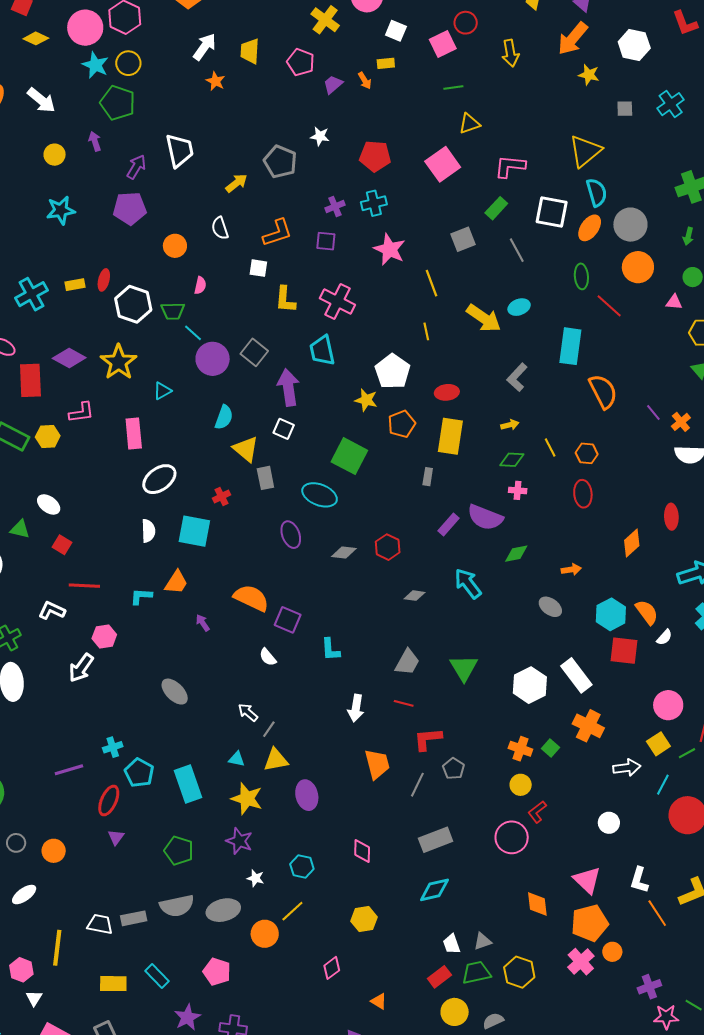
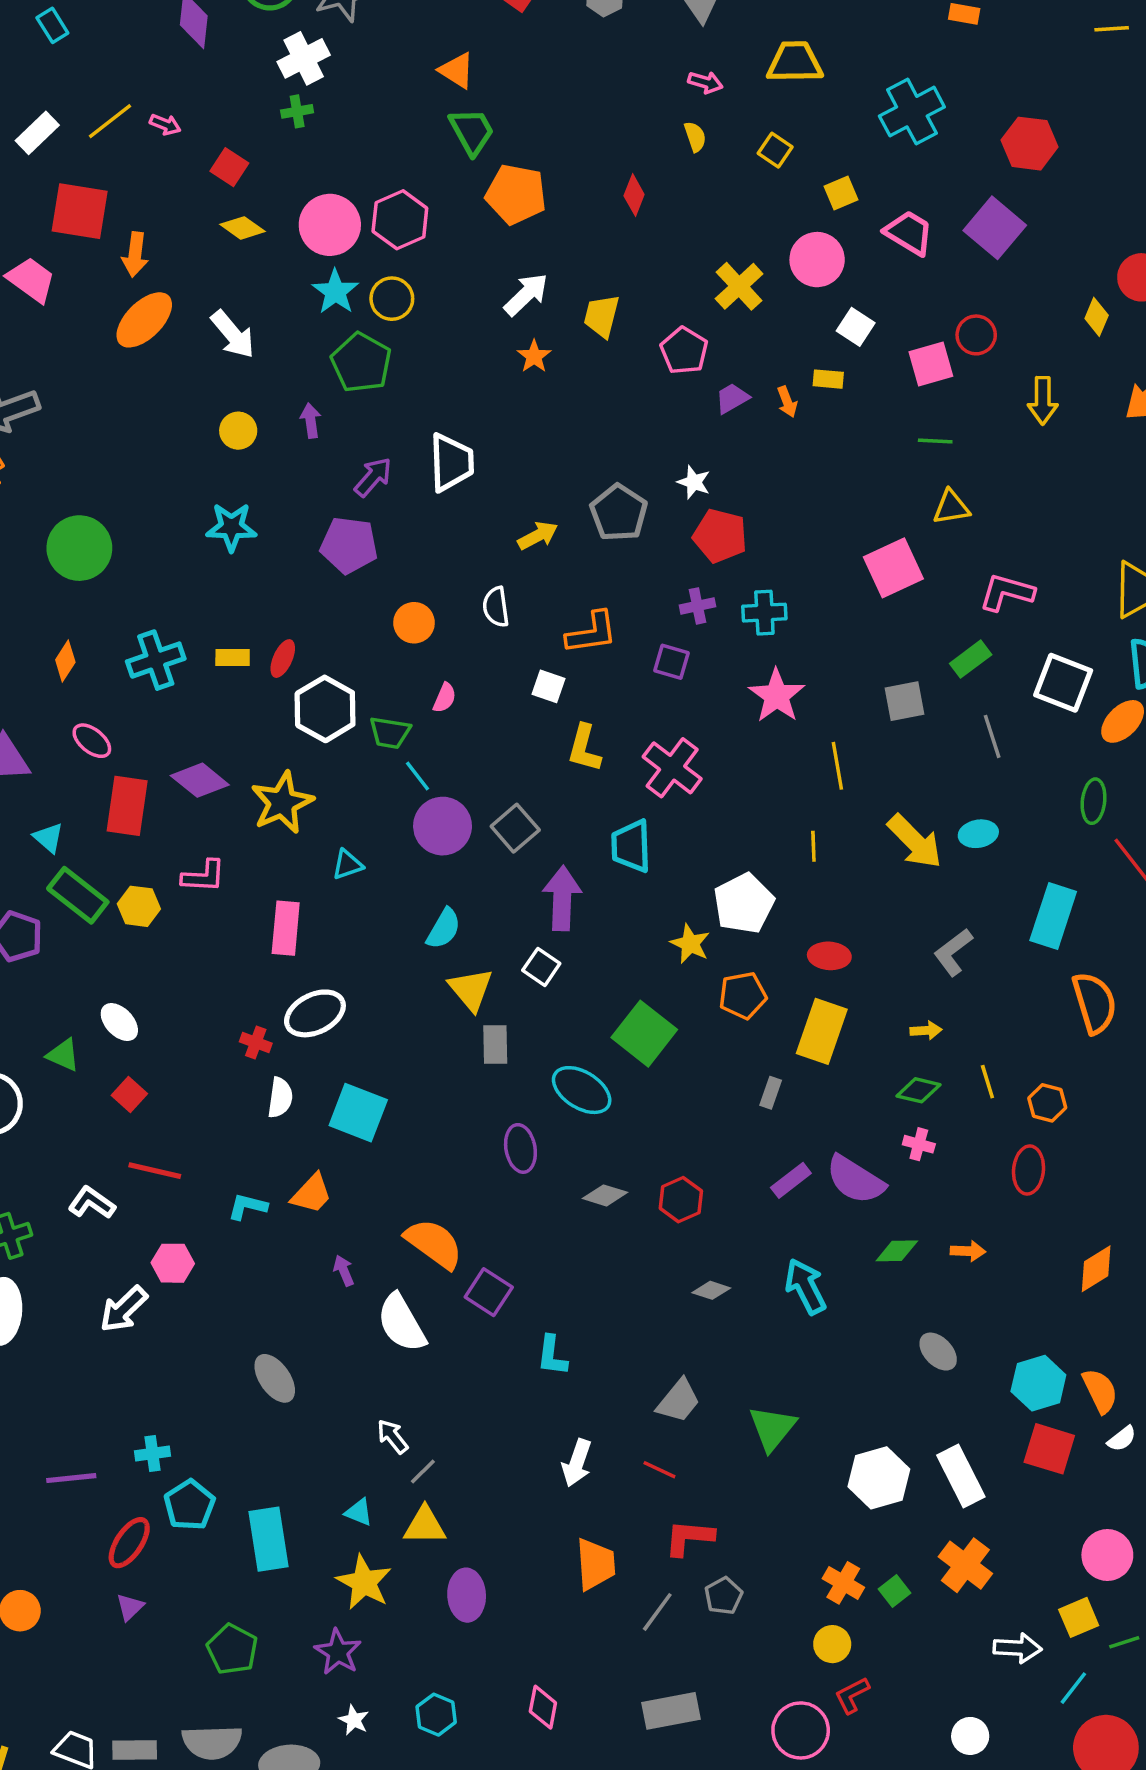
red pentagon: (375, 156) -> (720, 536), moved
red cross: (221, 497) -> (256, 1042), moved, turned 36
orange arrow: (571, 570) -> (968, 1251), moved
white semicircle: (268, 657) -> (401, 1323), moved, size x1.8

